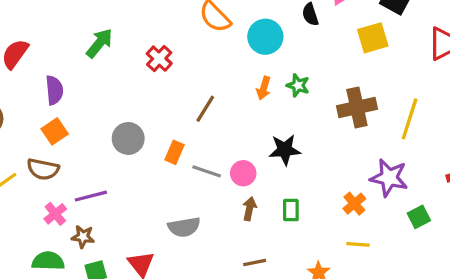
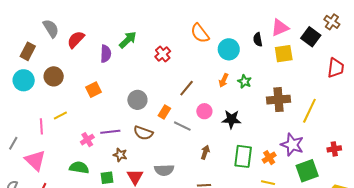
yellow square: (373, 38) -> (284, 54), moved
purple semicircle: (54, 90) -> (106, 54), moved
brown semicircle: (43, 169) -> (143, 133), moved
pink circle: (243, 173) -> (204, 111), moved
green rectangle: (291, 210) -> (243, 156), moved, size x1.6
green square: (419, 217) -> (307, 171), size x1.6
gray semicircle: (184, 227) -> (164, 170), moved
brown star: (83, 237) -> (120, 155), moved

